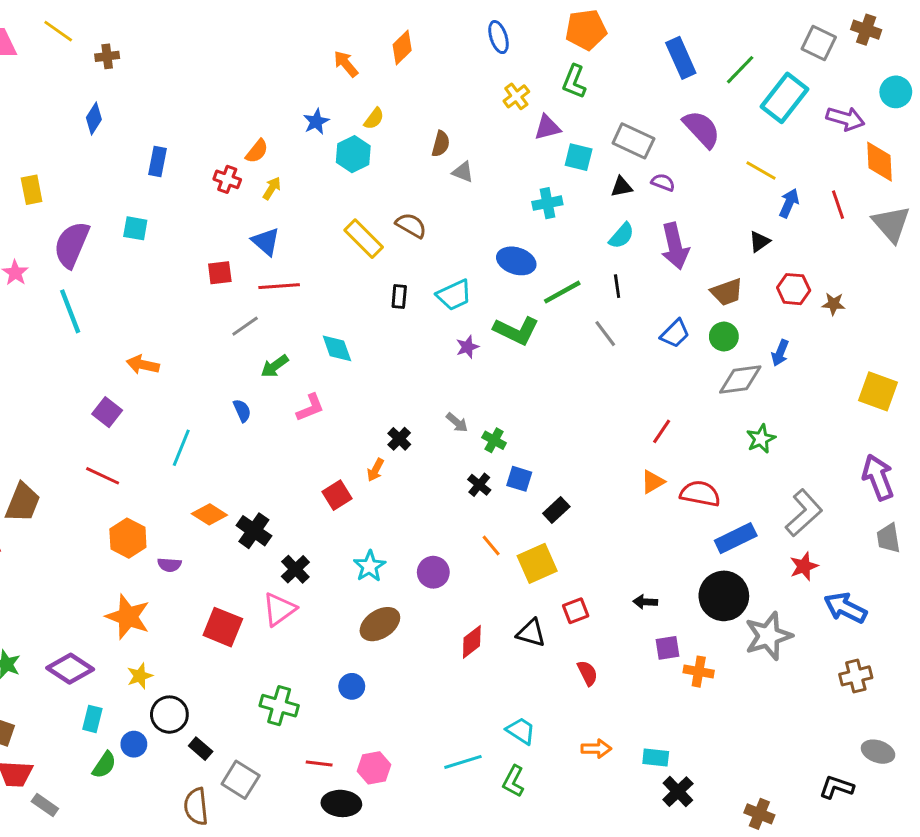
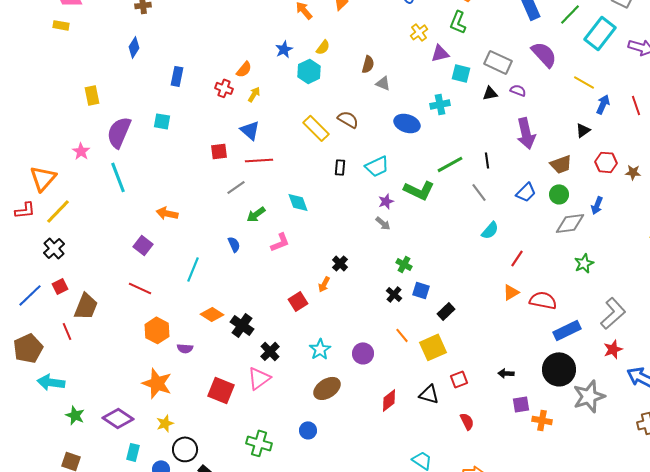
cyan semicircle: (622, 236) -> (490, 230), moved
blue ellipse: (516, 261) -> (407, 123), moved
gray arrow: (457, 422) -> (383, 223), moved

